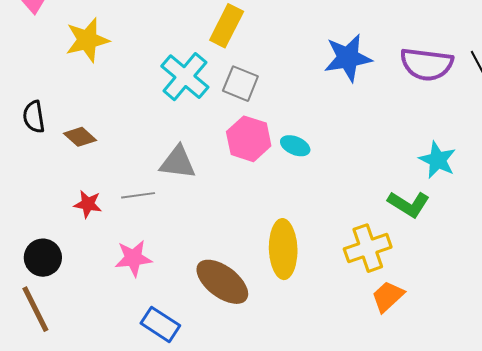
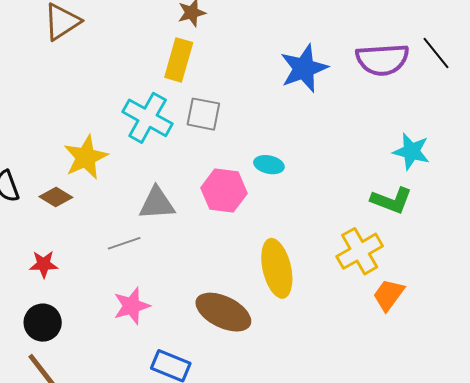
yellow star: (87, 40) -> (86, 157), moved
pink hexagon: (249, 139) -> (224, 191), moved
red star: (88, 204) -> (44, 264), moved

